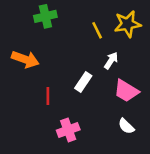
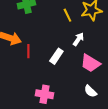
red line: (48, 96) -> (28, 51), moved
pink cross: (68, 130) -> (44, 94), turned 30

